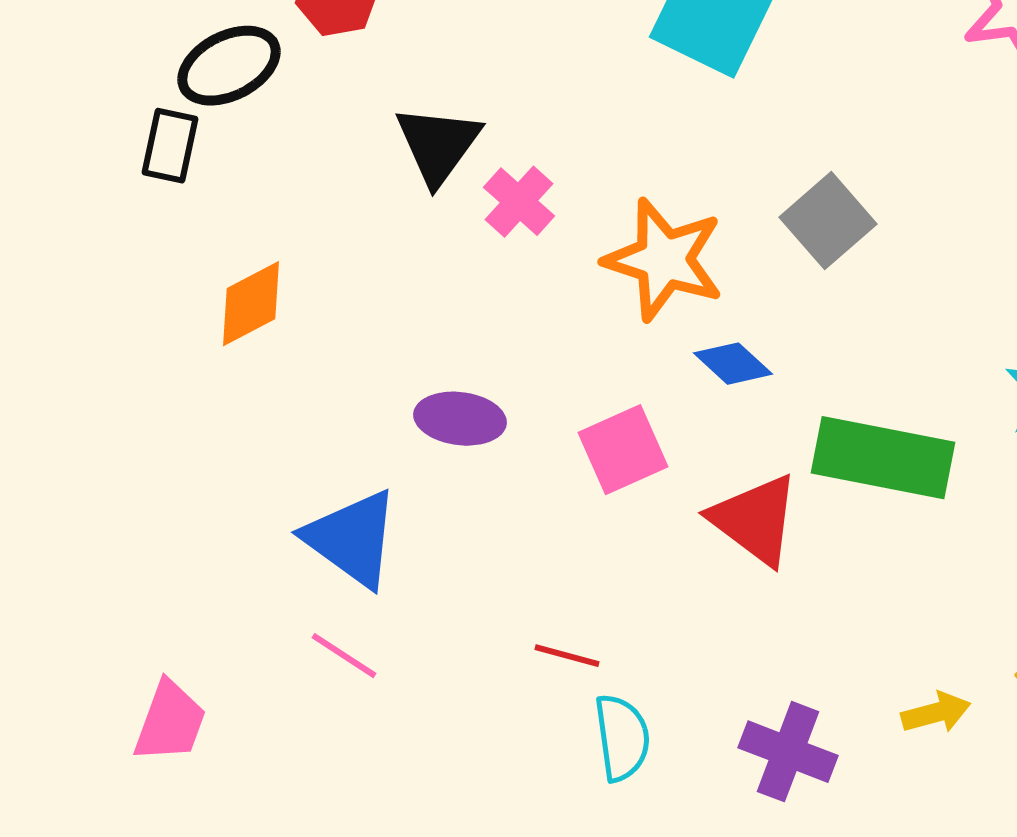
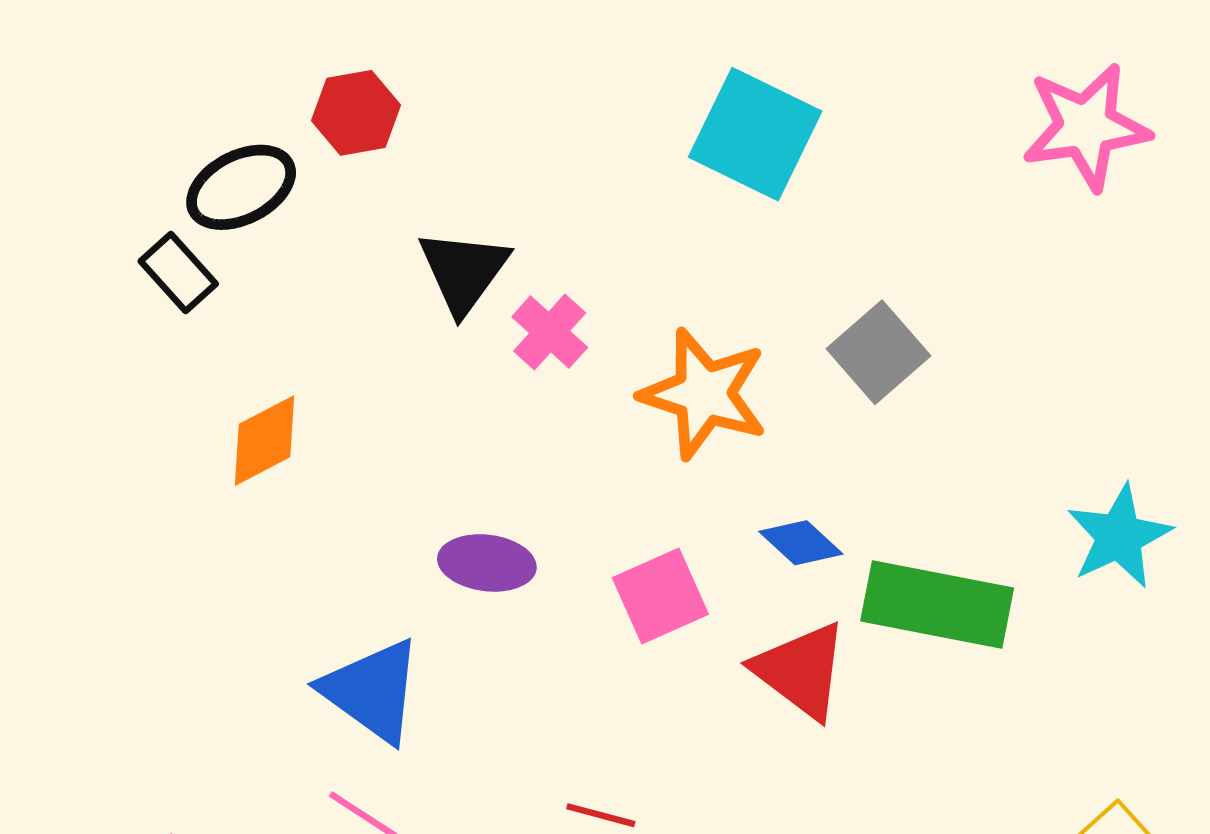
black rectangle: (170, 146) -> (178, 272), turned -54
blue diamond: (733, 364) -> (801, 543), moved

